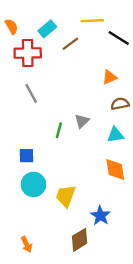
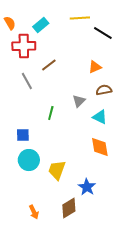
brown line: (70, 44) -> (49, 65), moved
gray triangle: (82, 121) -> (79, 101), moved
cyan triangle: (115, 135) -> (100, 117), turned 35
orange arrow: (27, 244) -> (34, 212), moved

